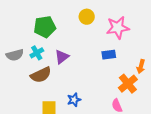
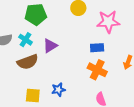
cyan cross: (37, 53) -> (25, 40), turned -32
orange cross: (128, 84) -> (97, 70), moved, turned -30

